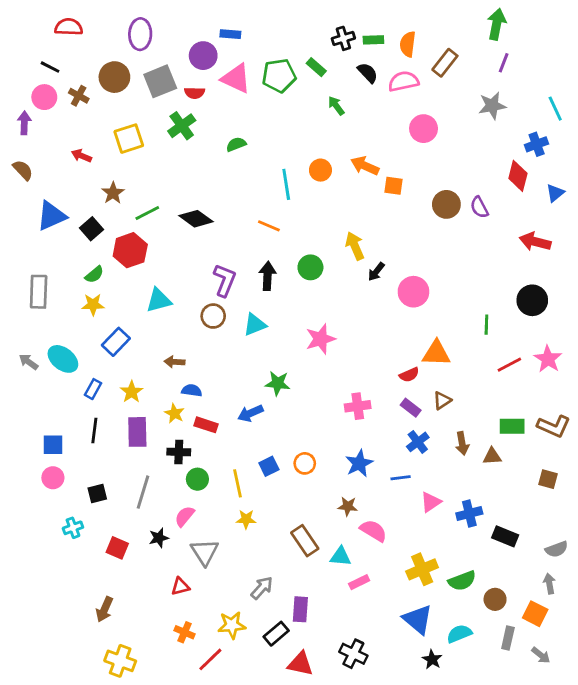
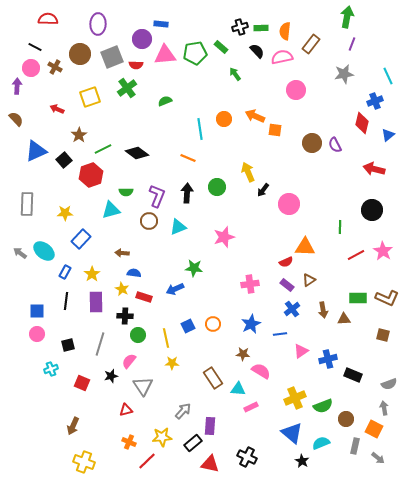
pink triangle: (236, 78) -> (165, 55), turned -30
green semicircle: (94, 275) -> (126, 192), moved, turned 40

